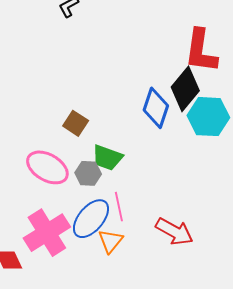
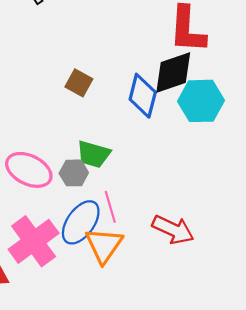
black diamond: (185, 89) -> (173, 72), turned 36
brown square: (76, 123) -> (79, 83), moved
orange triangle: (110, 241) -> (104, 245), size x1.4

